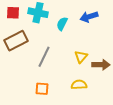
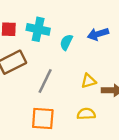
yellow triangle: (81, 57) -> (89, 81), turned 32
orange square: (42, 89) -> (43, 119), size x1.5

